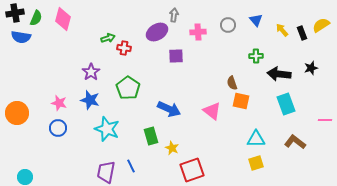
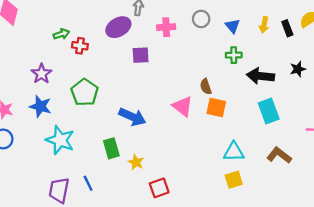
blue triangle: (256, 20) -> (233, 26), moved
yellow arrow: (282, 30) -> (264, 25), turned -128
pink triangle: (212, 111) -> (182, 106), moved
red square: (192, 170) -> (159, 188), size x0.7

